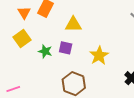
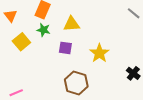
orange triangle: (24, 13) -> (11, 16), moved
green star: (45, 51) -> (44, 30), moved

